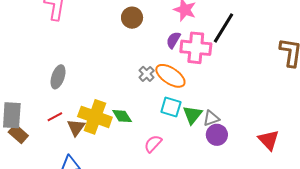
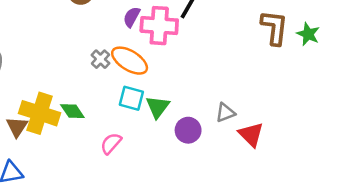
gray triangle: (211, 118) -> (225, 113), moved

